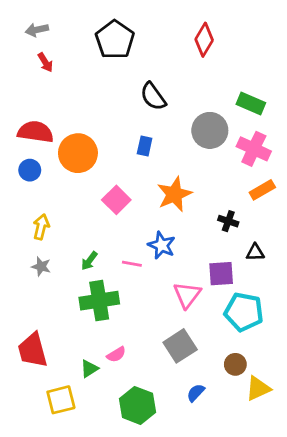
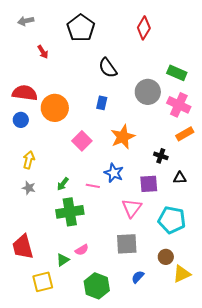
red arrow: (45, 62) -> (43, 52), moved
purple square: (221, 274) -> (149, 184), moved
gray square: (180, 346) -> (127, 244), turned 30

